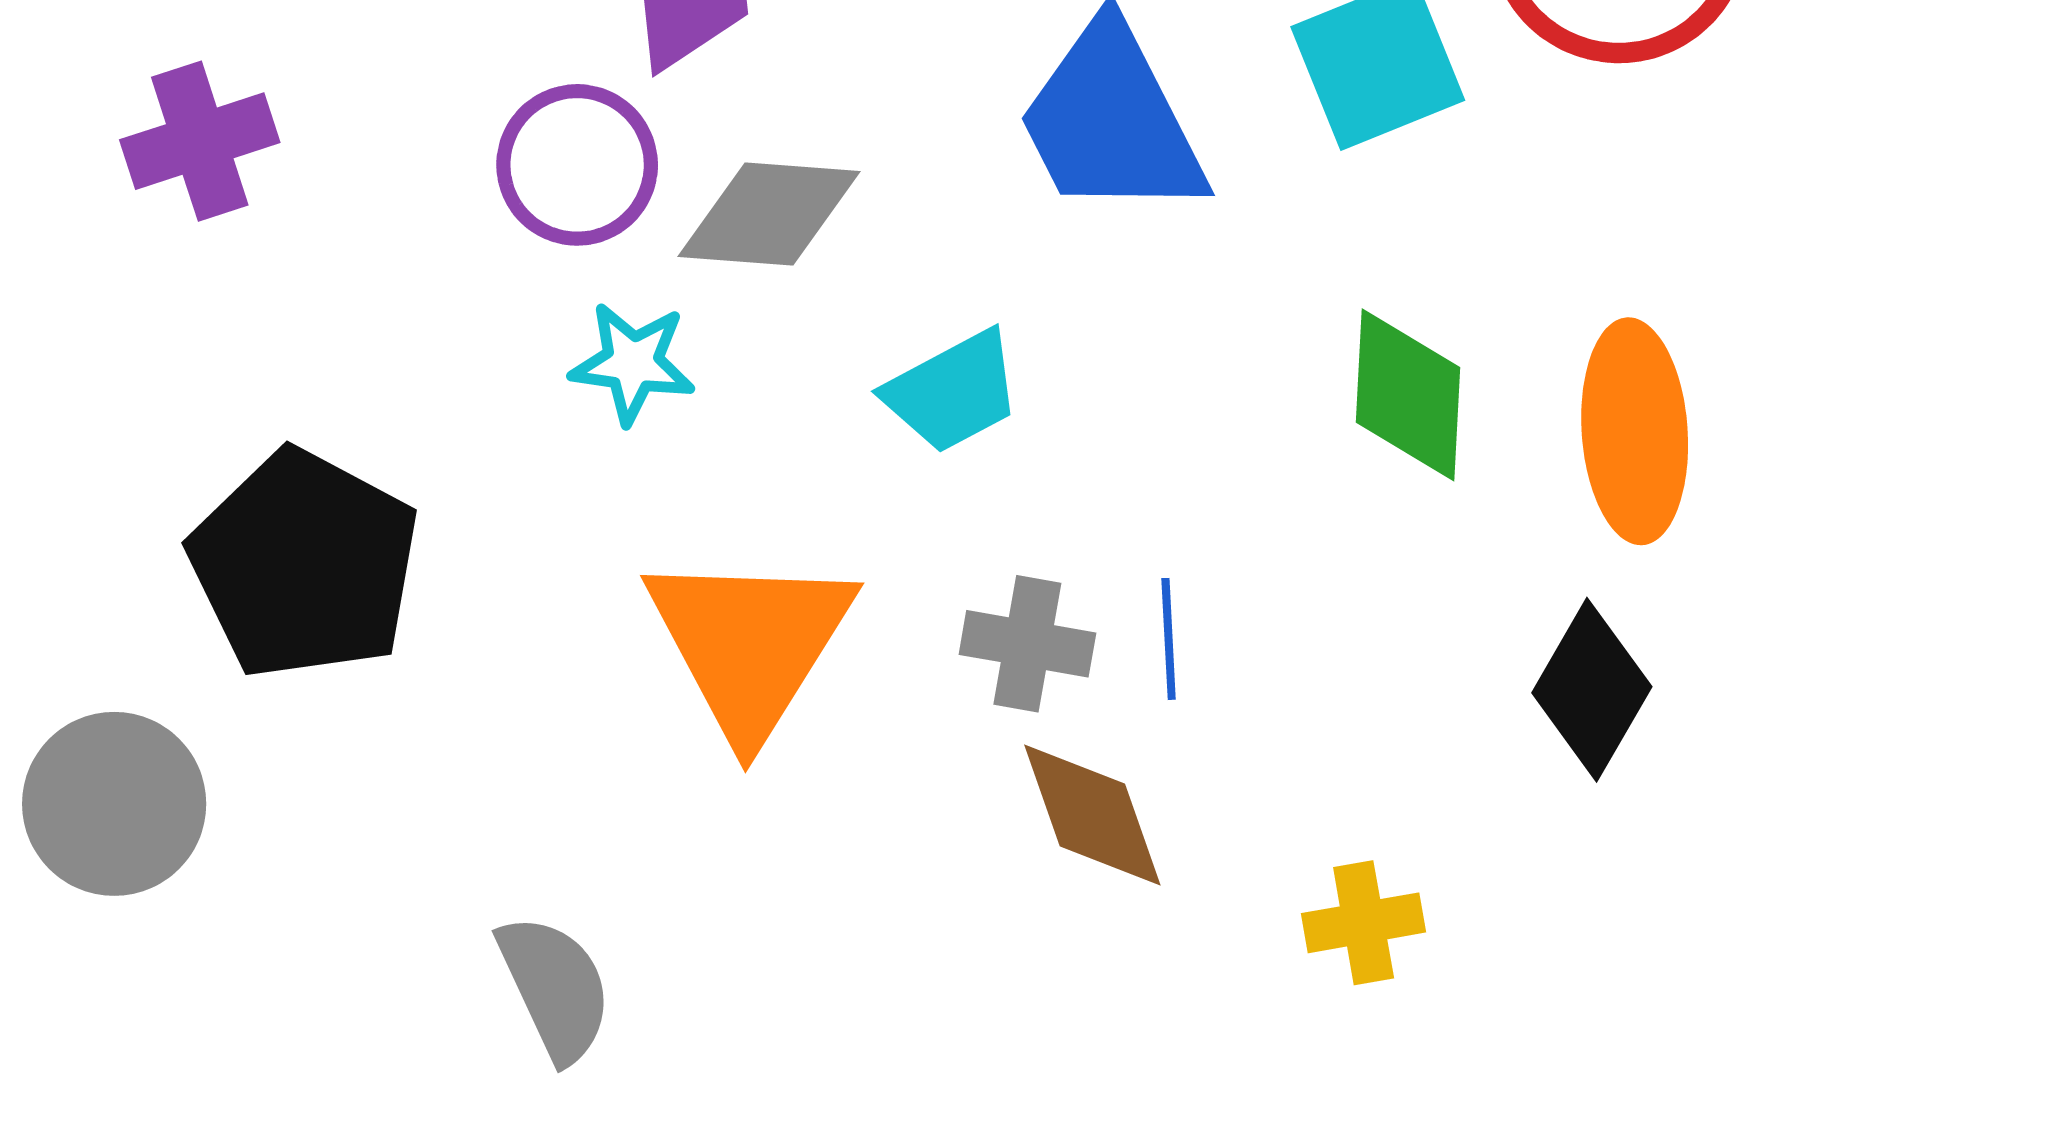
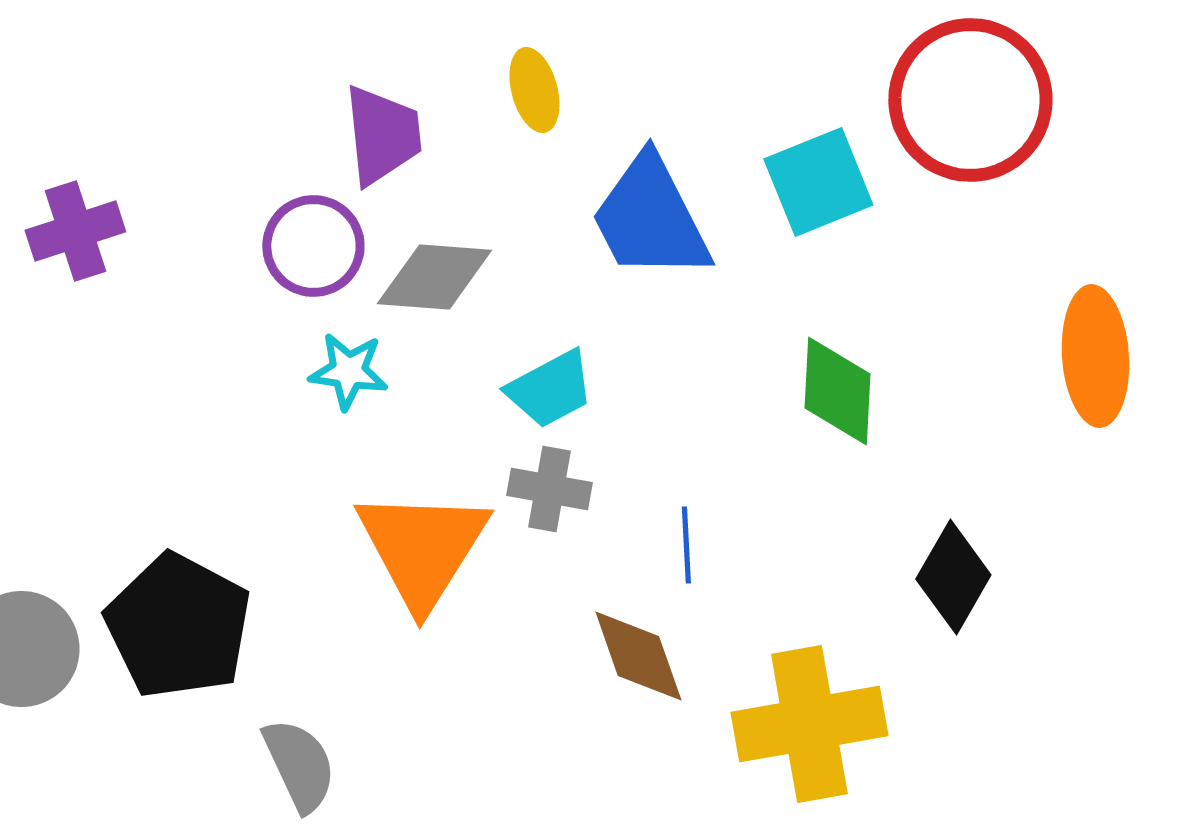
orange ellipse: (1635, 431) -> (1095, 356), moved
black pentagon: (304, 564) -> (178, 626), moved
gray cross: (1027, 644) -> (549, 489), moved
yellow cross: (1364, 923) -> (809, 724), size x2.0

